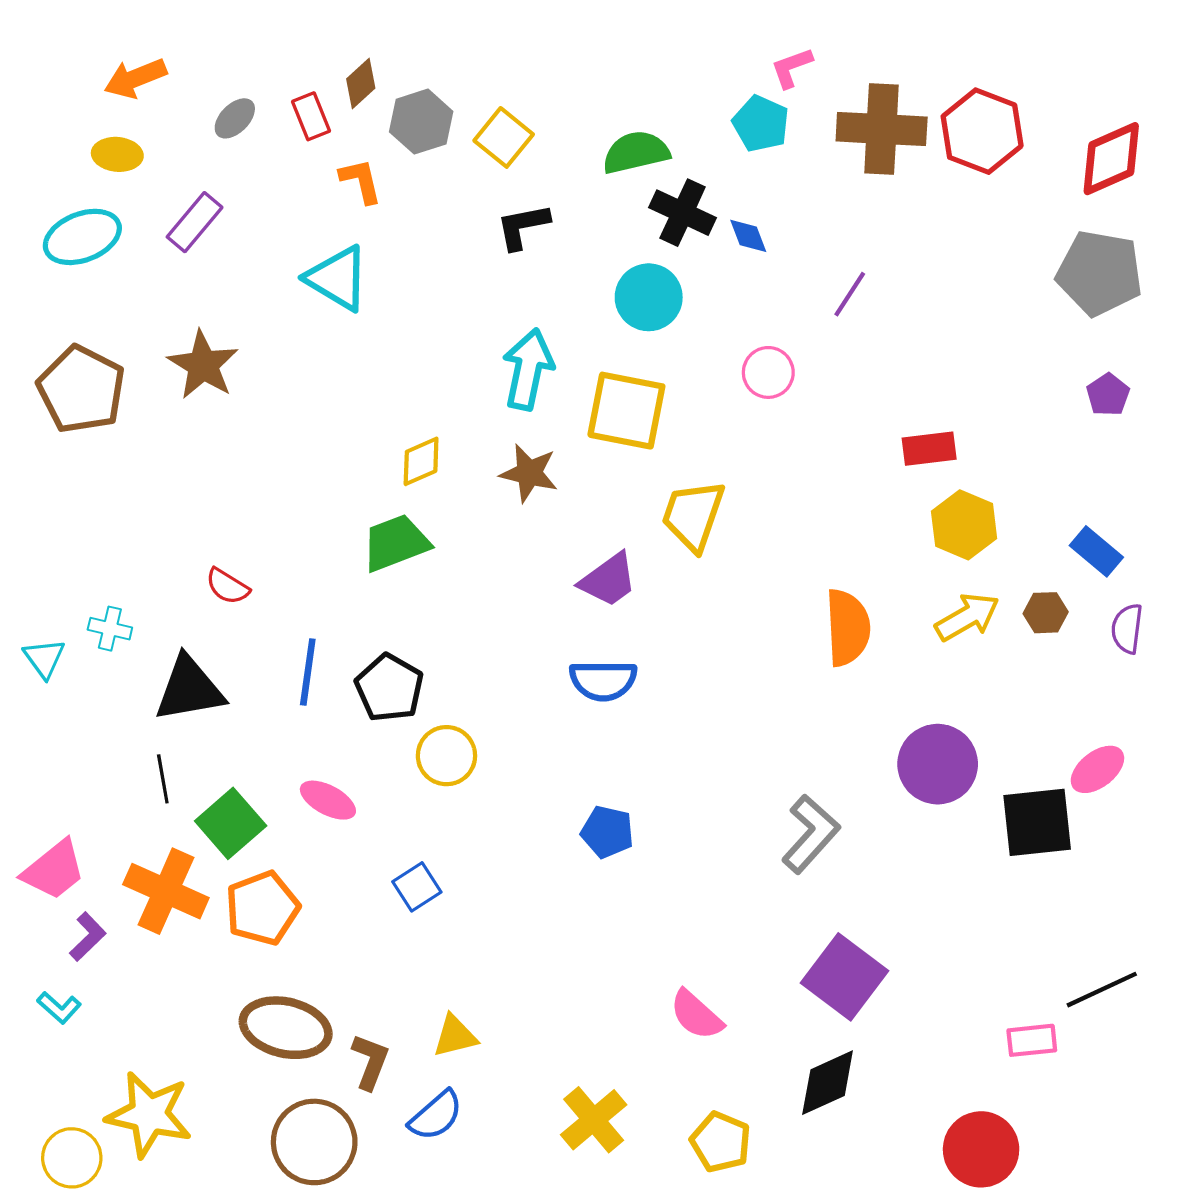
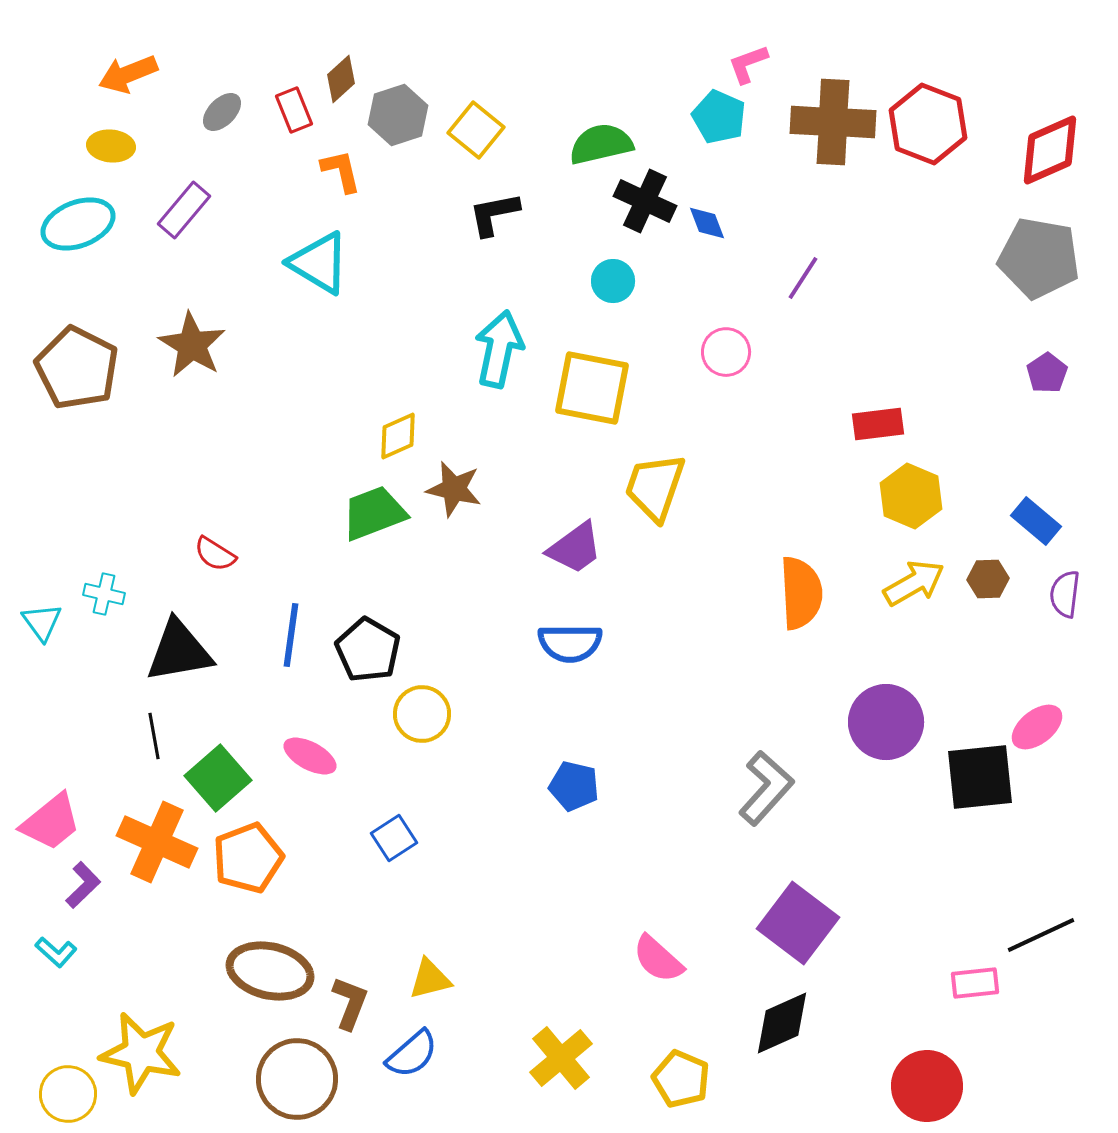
cyan circle: (649, 297) -> (613, 281), size x0.7
brown star: (529, 473) -> (454, 489), moved

